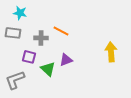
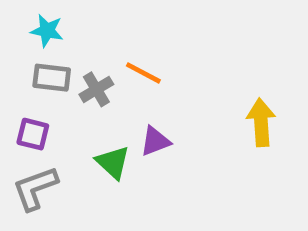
gray rectangle: (13, 33) -> (52, 78), moved
gray cross: (41, 38) -> (96, 89), turned -32
purple square: (29, 57) -> (33, 134), moved

